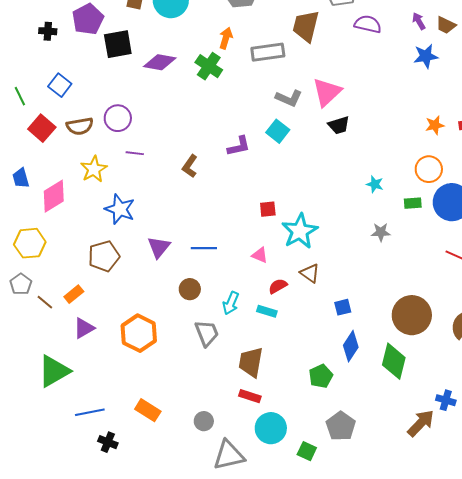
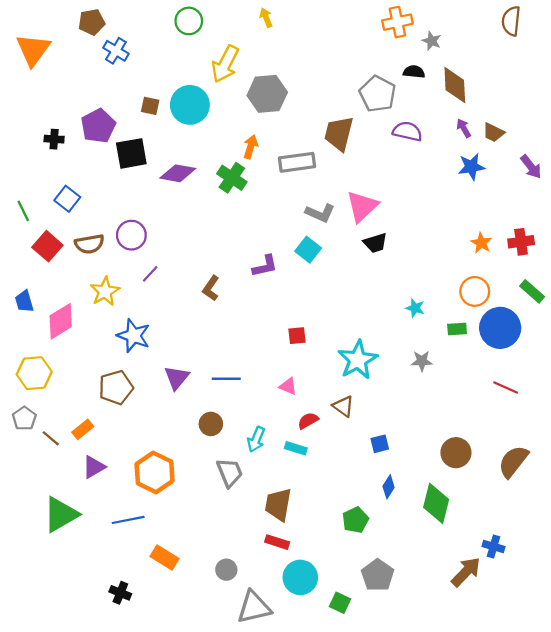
orange star: (435, 125) -> (481, 243), turned -30
purple line: (135, 153) -> (150, 274), turned -54
cyan star: (300, 231) -> (358, 360), moved
brown circle: (412, 315) -> (456, 453), size x0.7
blue diamond: (351, 346) -> (389, 487), size x0.7
blue line: (90, 412) -> (128, 520), moved

